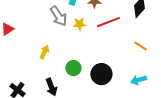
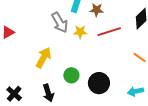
yellow arrow: (44, 52) -> (43, 58), size x1.5

